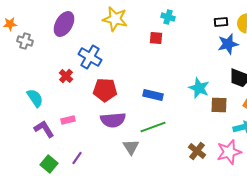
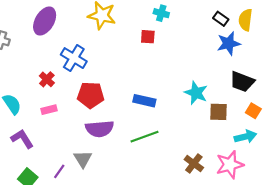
black rectangle: (221, 22) -> (221, 19), turned 40
pink rectangle: (68, 120) -> (49, 110), moved
gray triangle: (131, 147) -> (83, 159), moved

